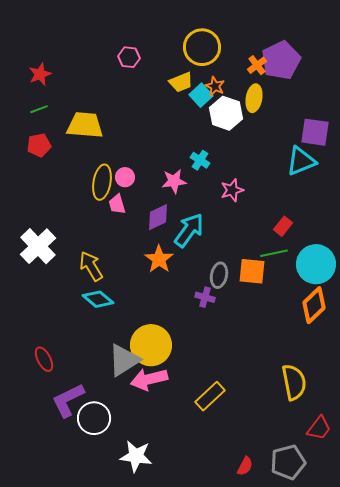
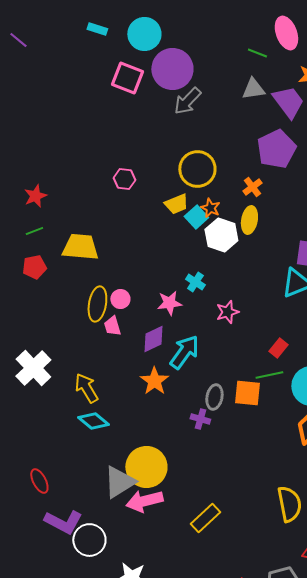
purple pentagon: (281, 60) -> (276, 149), moved
purple L-shape: (68, 400) -> (63, 522), turned -126

